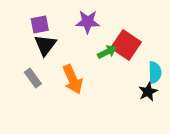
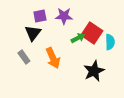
purple square: (40, 25) -> (40, 16), moved
cyan semicircle: (155, 72) -> (110, 42), moved
black star: (148, 92) -> (94, 71), moved, size x1.5

